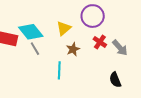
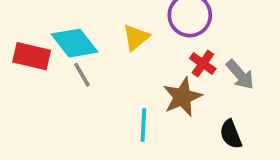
brown star: (73, 49) -> (182, 97), moved, size x1.5
cyan line: (59, 70) -> (143, 125), moved

